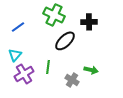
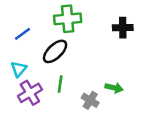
green cross: (54, 15) -> (68, 19), turned -30
black cross: (89, 22) -> (123, 28), moved
black ellipse: (65, 41) -> (55, 51), moved

